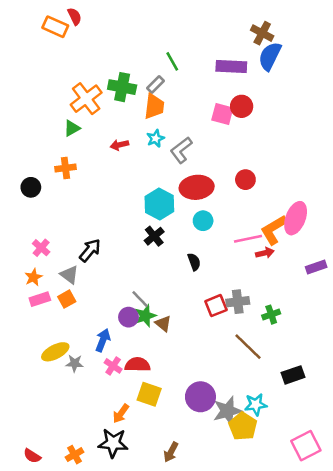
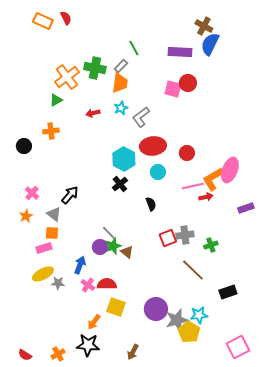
red semicircle: (75, 16) -> (66, 18), moved
red circle: (245, 180) -> (187, 153), moved
pink rectangle: (40, 299) -> (44, 248), moved
orange square: (67, 299) -> (52, 233), turned 32

